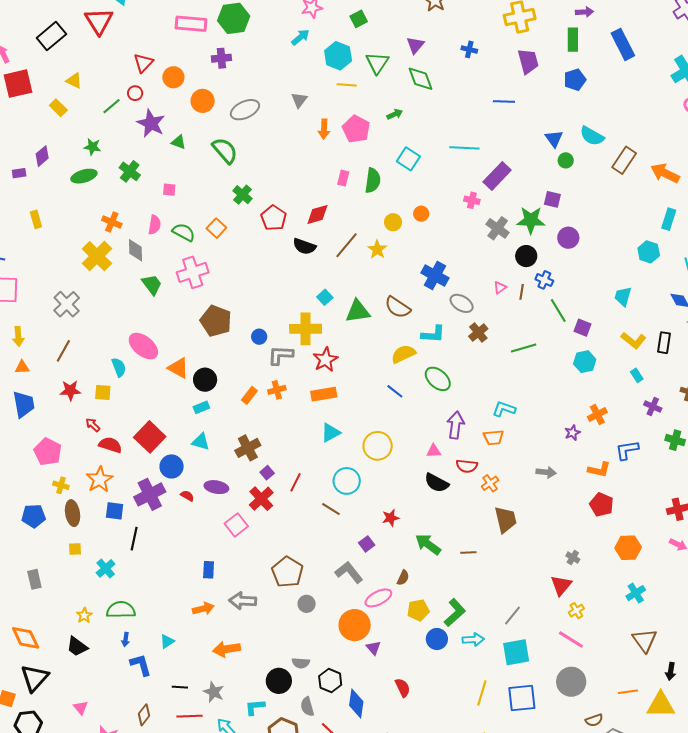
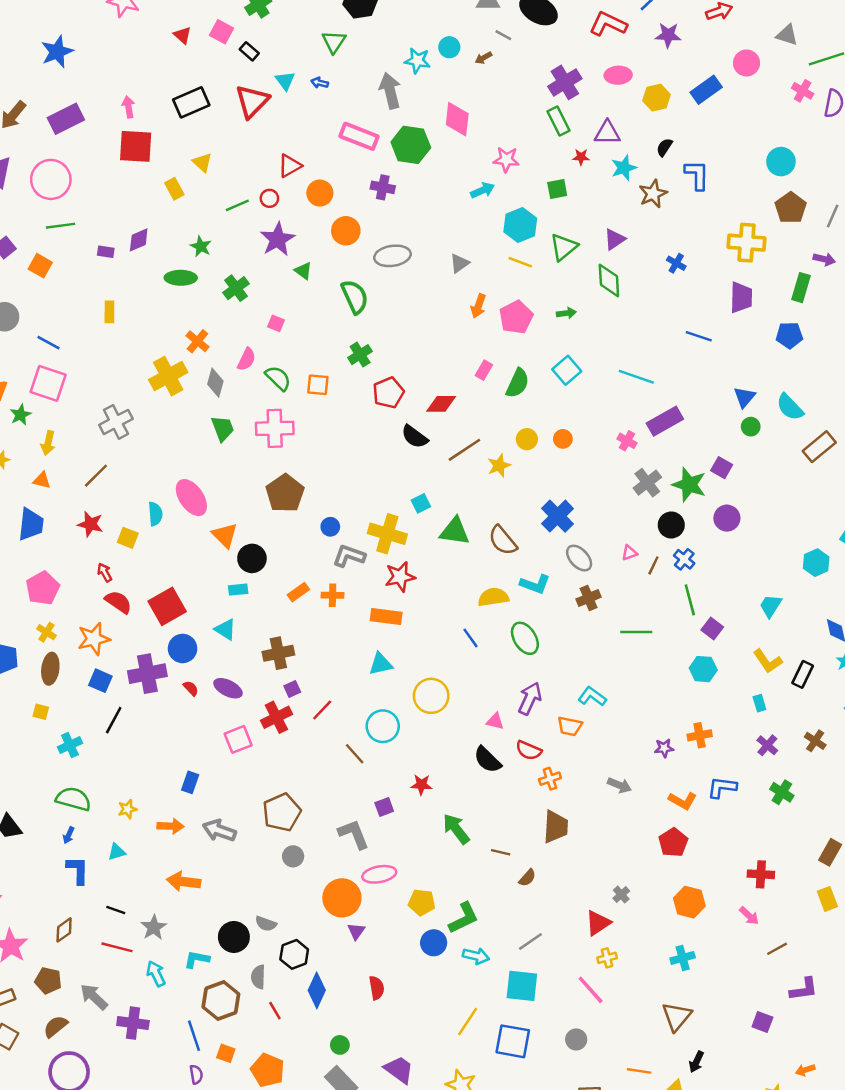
orange square: (216, 228) -> (318, 385), turned 36
brown semicircle: (403, 578) -> (527, 878), moved
yellow star: (84, 615) -> (127, 809), moved
gray circle: (571, 682) -> (576, 1039), size x0.6

